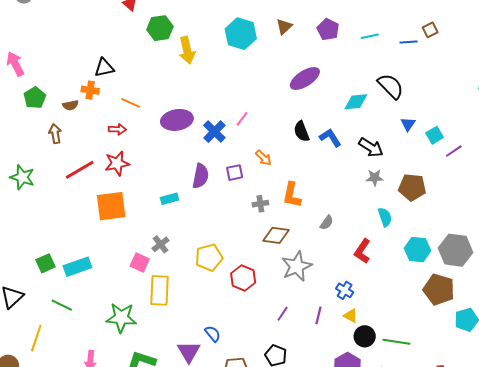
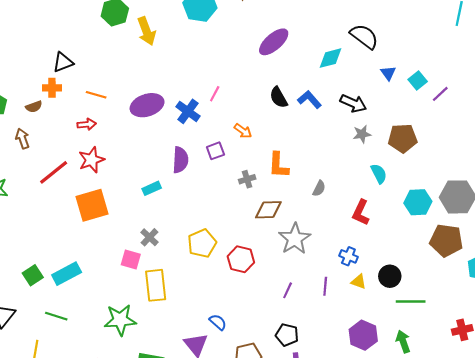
black circle: (365, 336) -> (390, 276), moved

